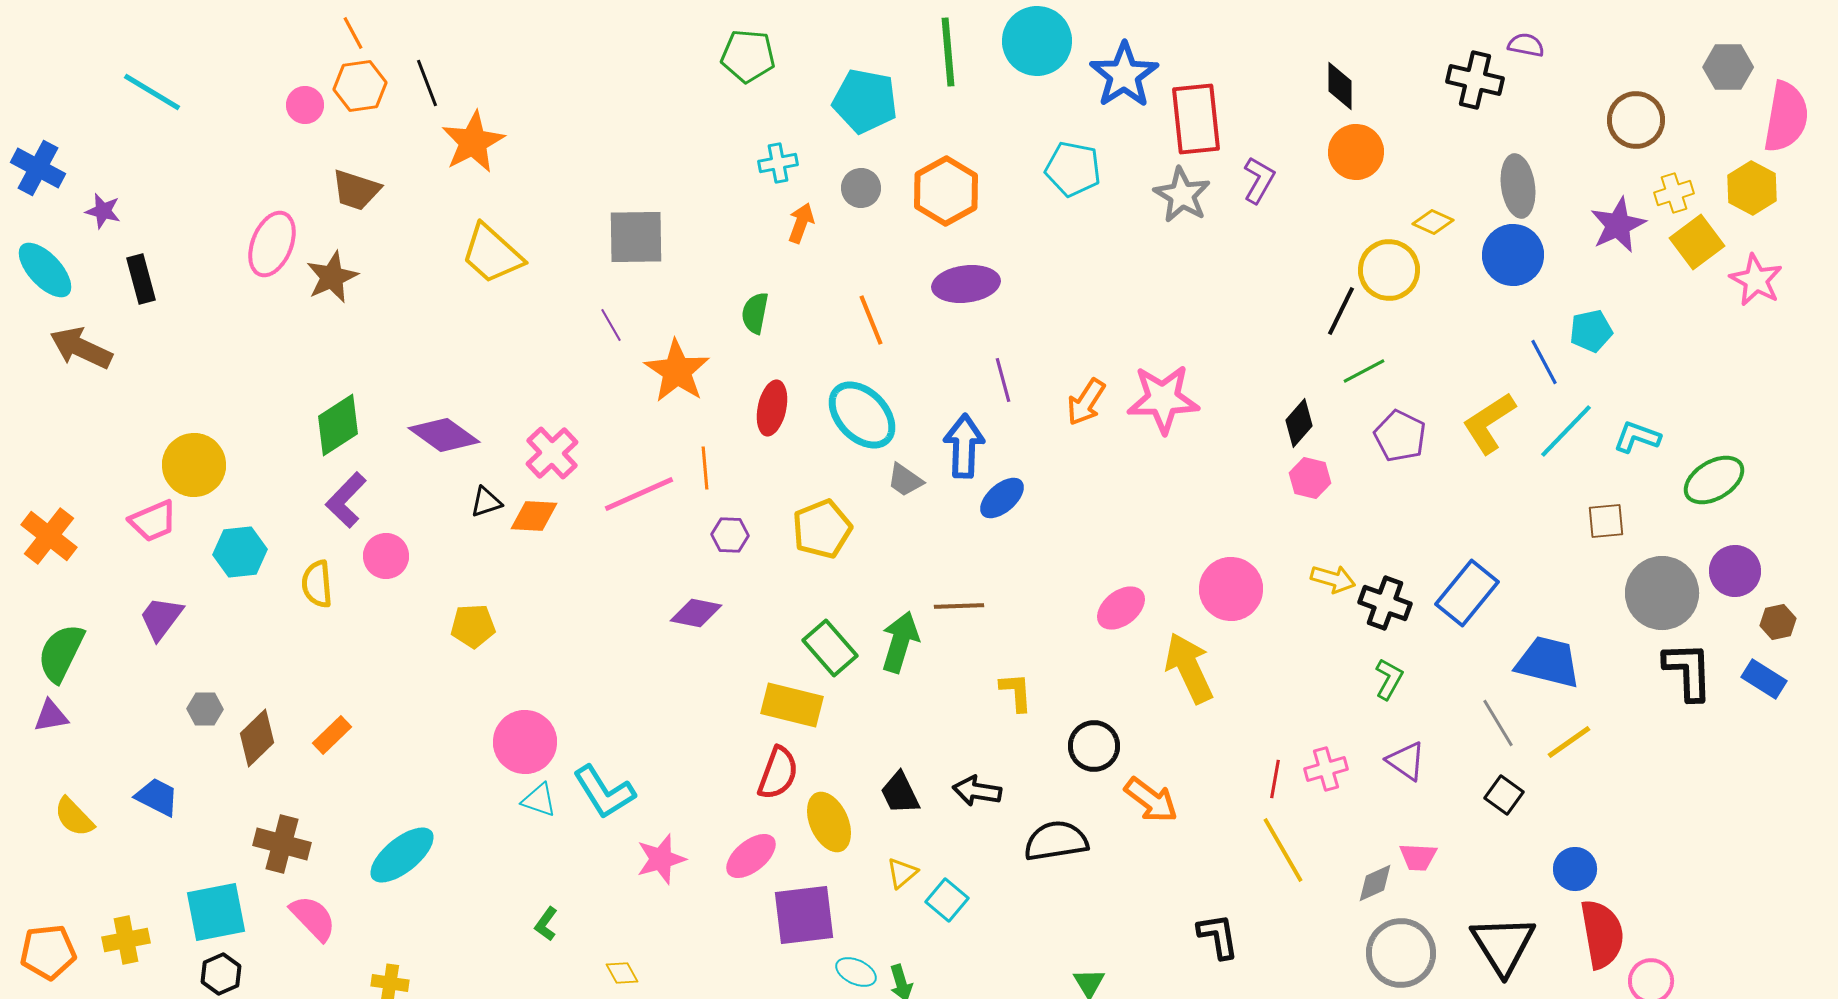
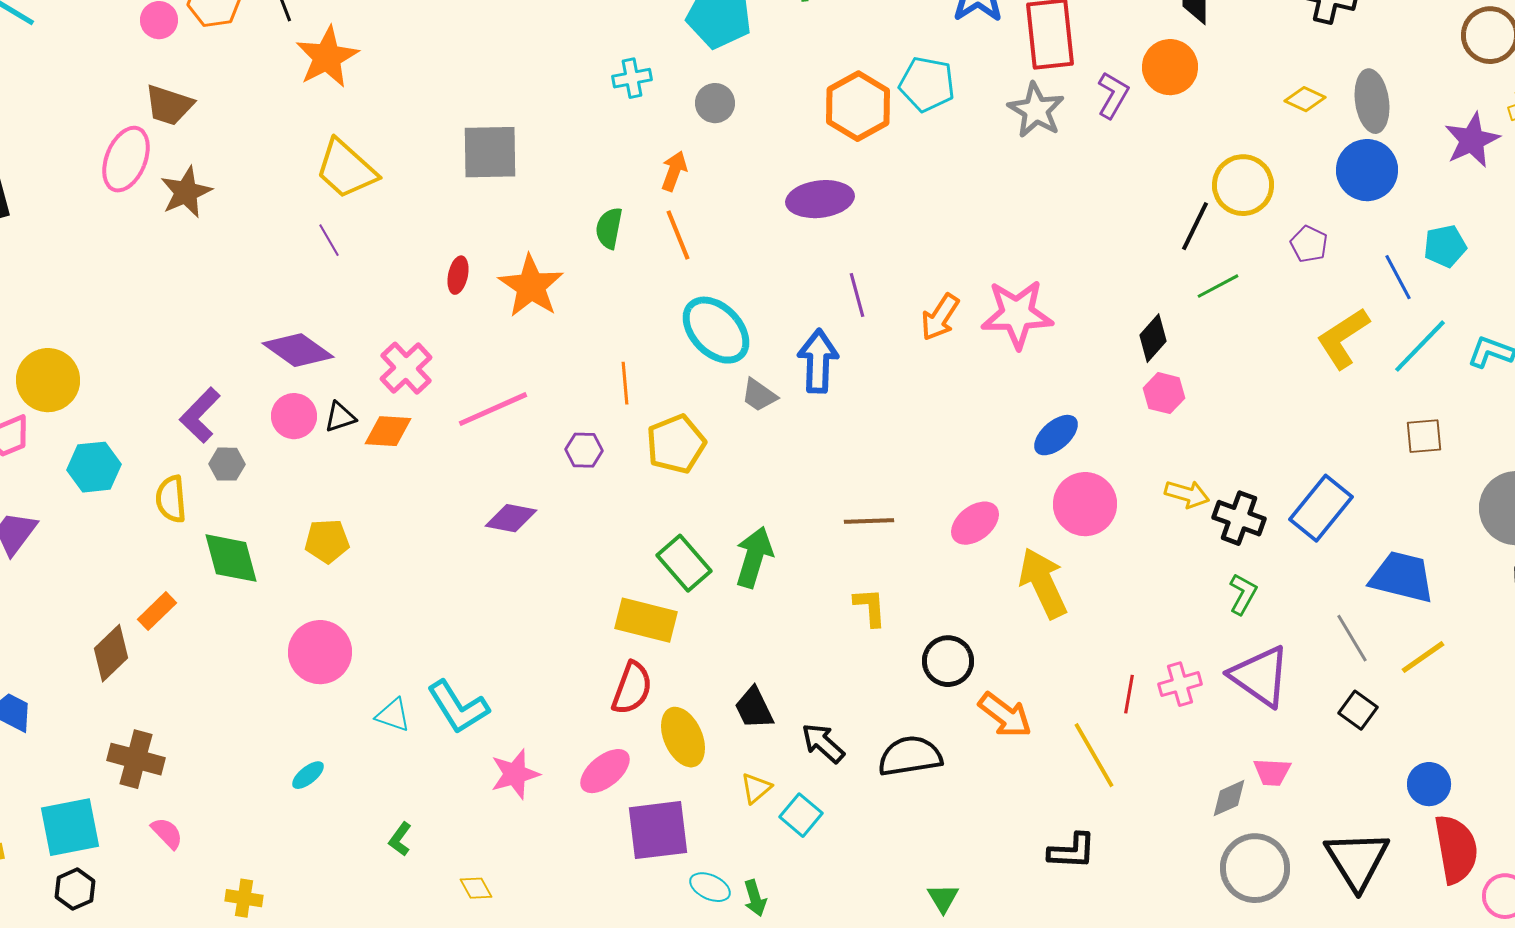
orange circle: (1356, 152) -> (1170, 67), moved
brown trapezoid: (356, 190) -> (169, 105), moved
orange hexagon: (946, 191) -> (858, 106), moved
yellow diamond: (1433, 222) -> (1305, 99), moved
orange arrow: (801, 223) -> (674, 171), moved
orange line: (871, 320) -> (678, 235), moved
purple line: (611, 325) -> (329, 240), moved
red ellipse: (772, 408) -> (458, 275), moved, size x0.7
green diamond: (338, 425) -> (231, 558), moved, turned -72
purple pentagon: (1400, 436) -> (1309, 244), moved, size x0.7
orange line: (705, 468) -> (625, 383), moved
blue ellipse: (1002, 498) -> (1056, 435), moved
brown square: (1606, 521) -> (1424, 436), moved
pink circle: (386, 556) -> (294, 416), moved
brown line: (959, 606) -> (869, 521), moved
purple diamond: (696, 613) -> (511, 518), moved
gray hexagon: (205, 709) -> (227, 464), moved
orange rectangle: (332, 735) -> (157, 611), moved
pink circle: (525, 742) -> (320, 652), moved
purple triangle: (1406, 761) -> (1260, 676), size x1.6
black arrow: (977, 791) -> (823, 743), moved, turned 33
yellow line: (1283, 850) -> (1094, 755), moved
cyan ellipse: (402, 855) -> (308, 775), moved, size x0.5
pink semicircle: (313, 918) -> (167, 833), size x0.7
black L-shape: (1218, 936) -> (1072, 851), turned 102

